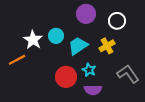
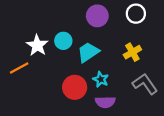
white circle: (117, 21) -> (136, 14), moved
yellow cross: (107, 46) -> (132, 52), moved

